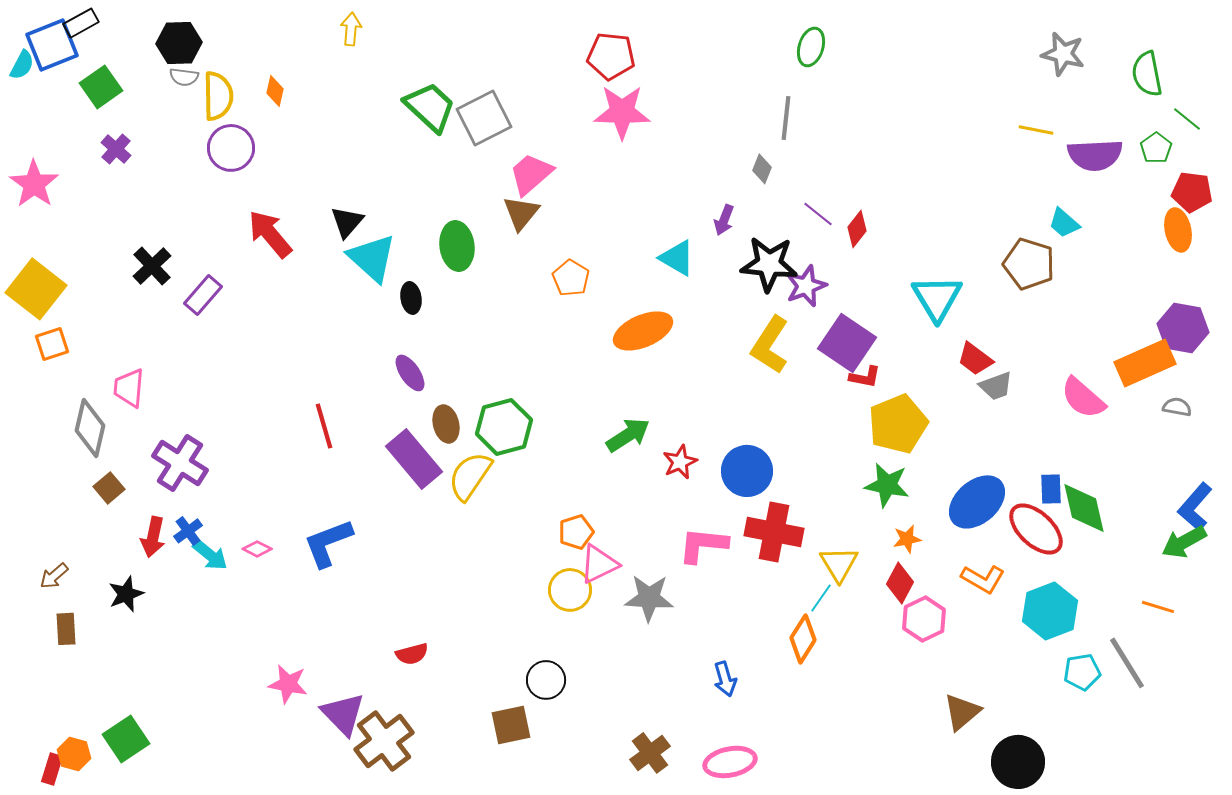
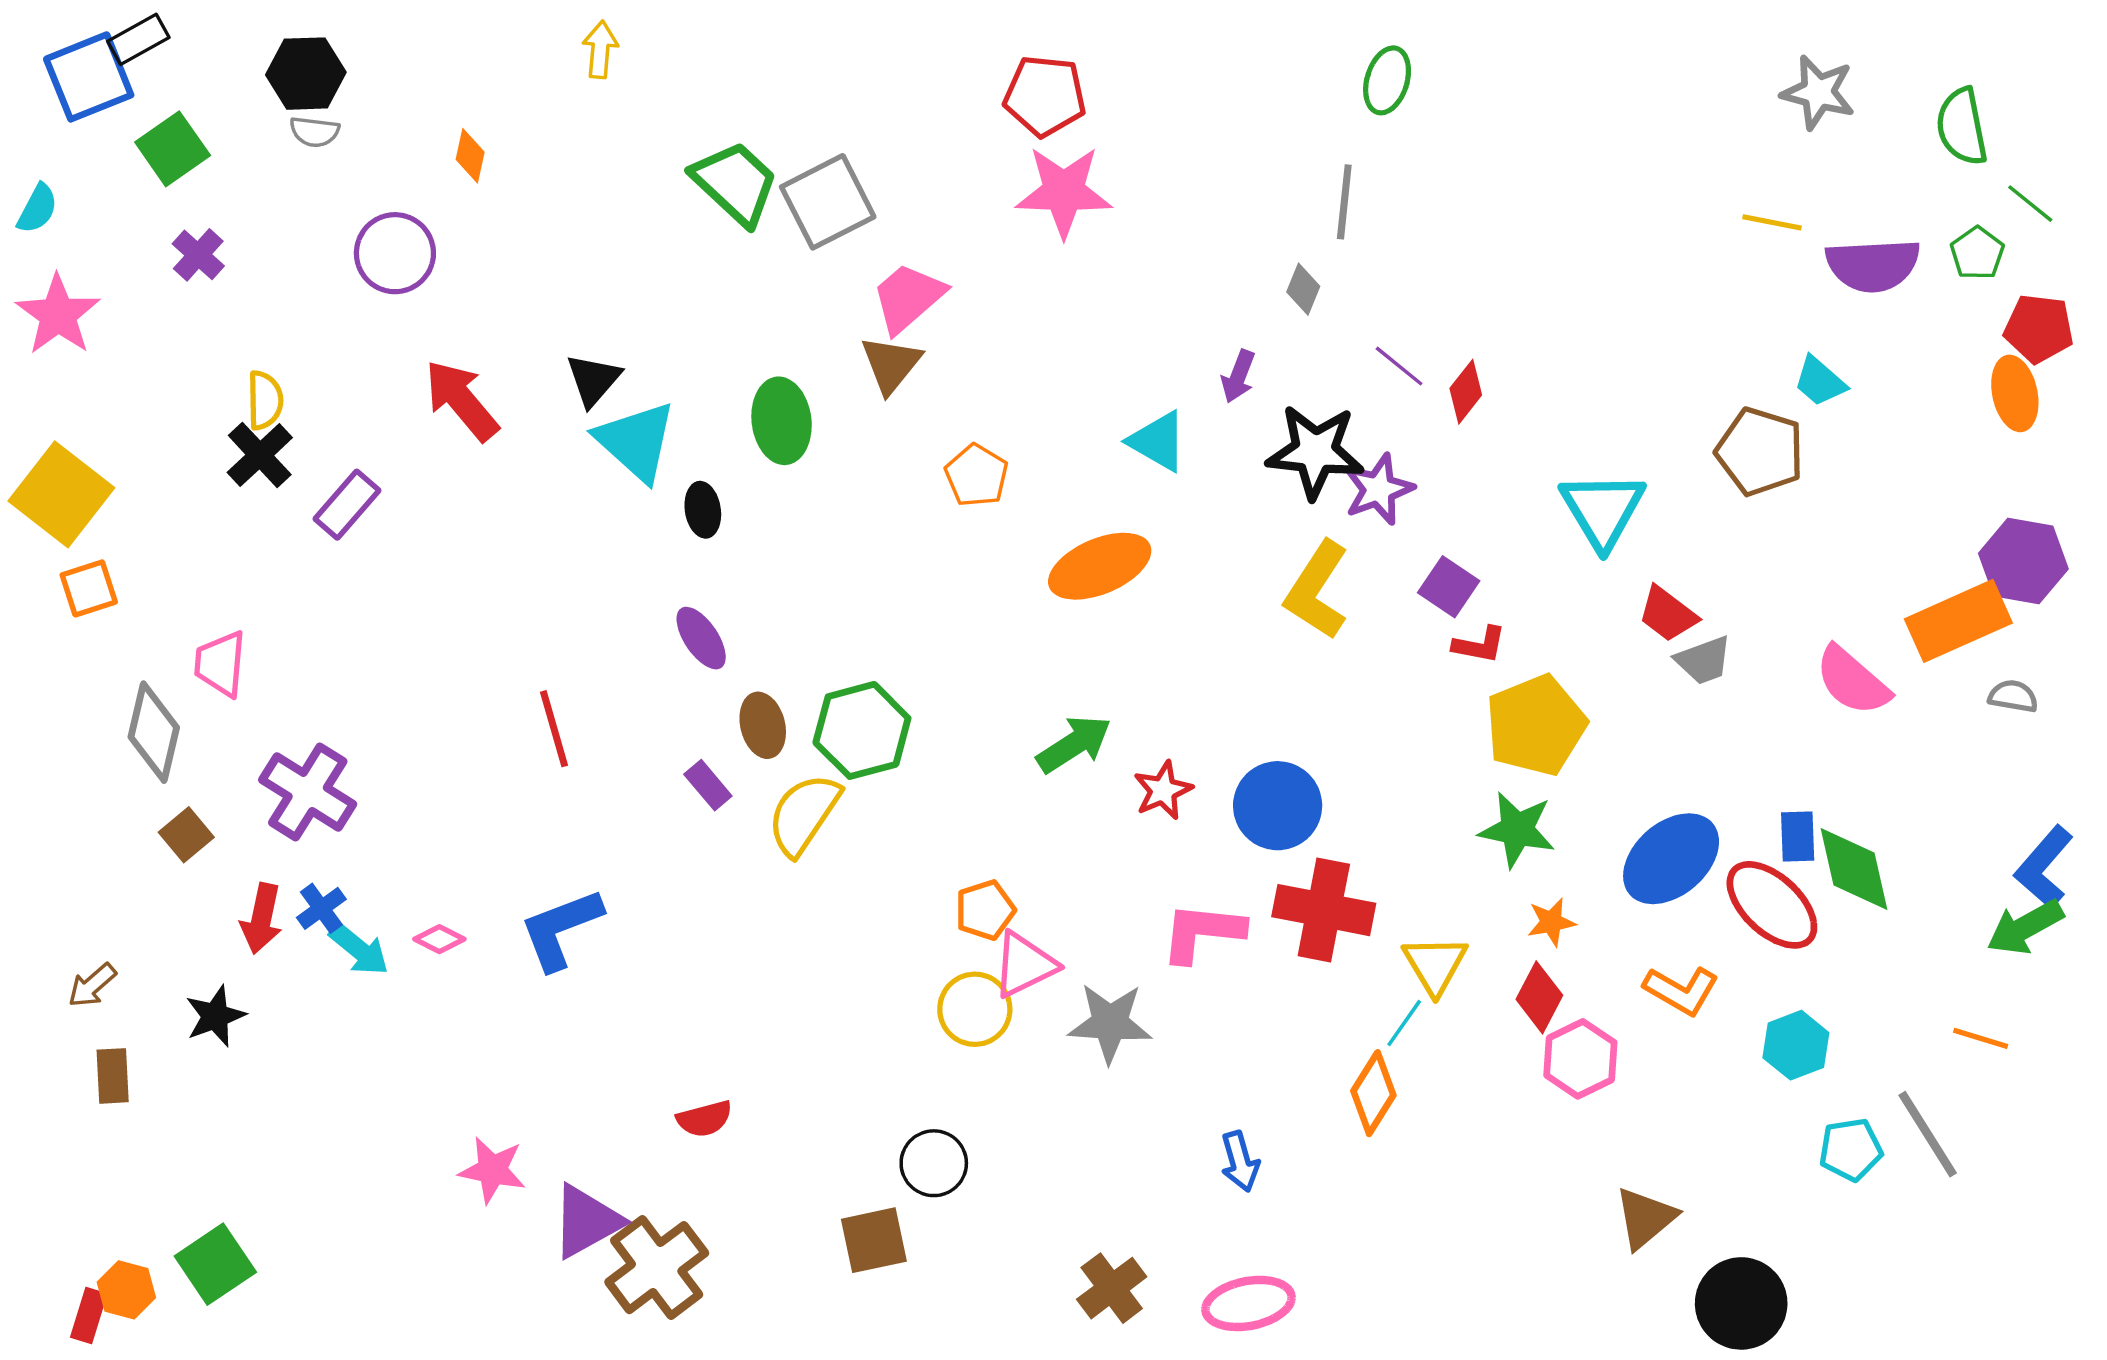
cyan semicircle: (22, 65) -> (37, 209), moved
yellow semicircle: (218, 96) -> (265, 400), moved, size x0.7
purple square: (847, 343) -> (1449, 587), size x0.6
purple rectangle: (414, 459) -> (708, 785), size x0.5
cyan hexagon: (1050, 611) -> (1796, 1045), size x0.7
purple triangle: (343, 714) -> (587, 1221), turned 45

